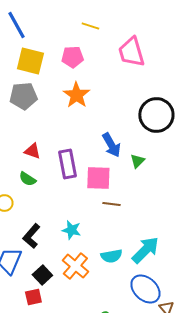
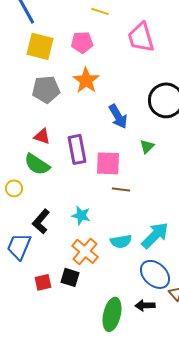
gray pentagon: (23, 96) -> (46, 89), moved
blue arrow: (111, 145) -> (118, 116), moved
green semicircle: (27, 179) -> (37, 164), size x1.5
black square: (42, 275) -> (70, 277), moved, turned -30

